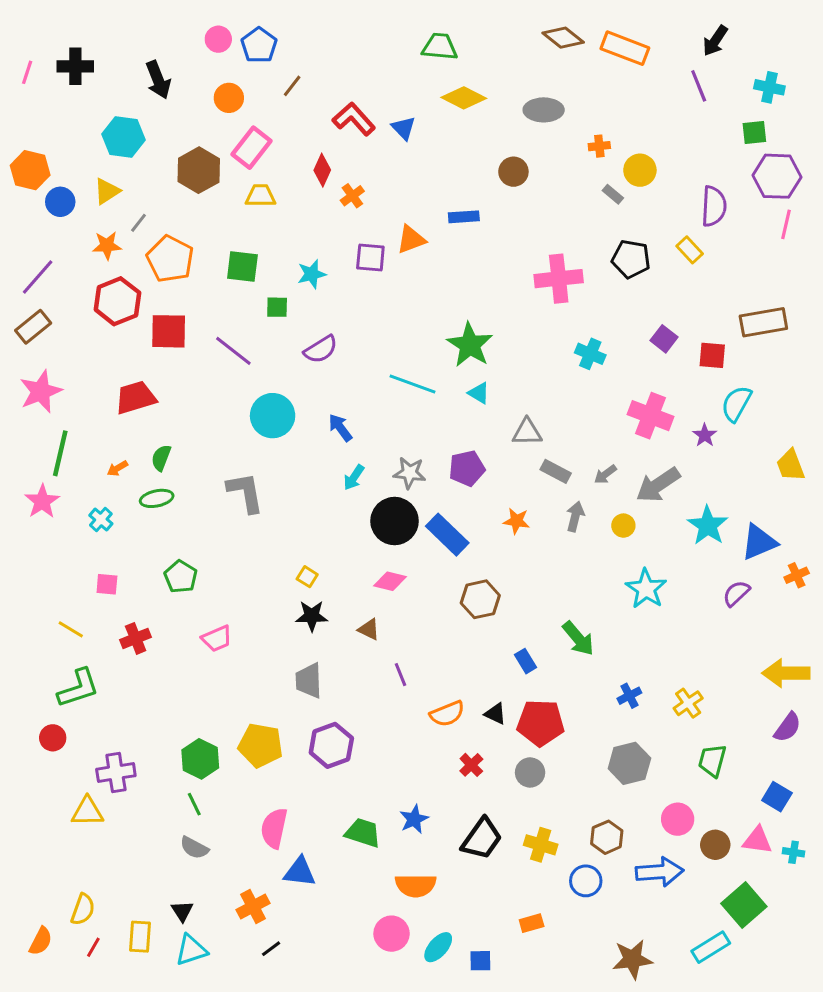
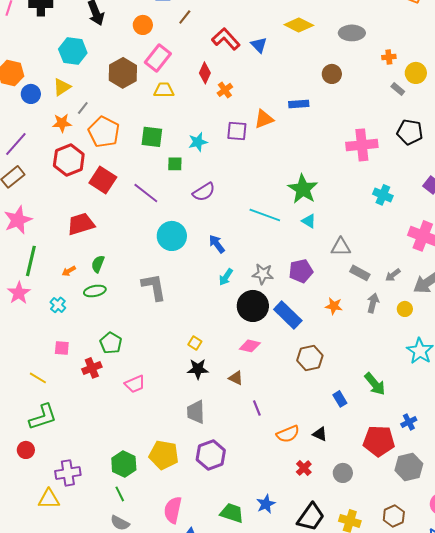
red square: (169, 331) -> (103, 180), turned 32
red cross: (136, 638) -> (92, 368), moved
red pentagon: (541, 723) -> (379, 441), moved

